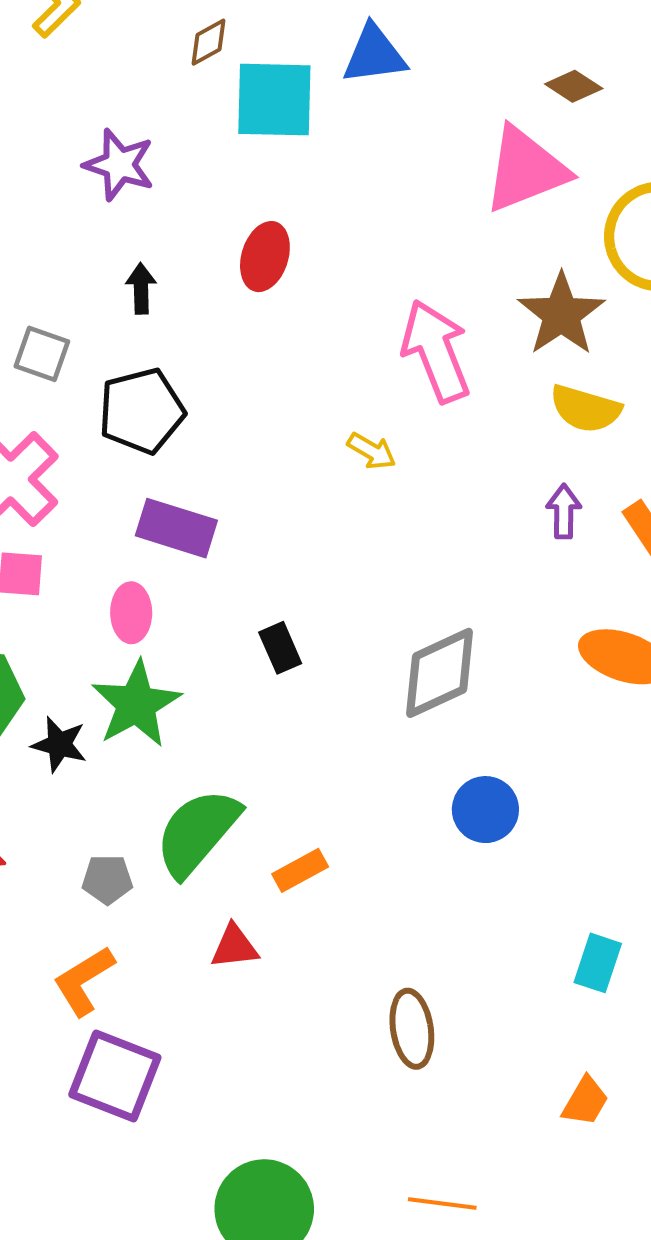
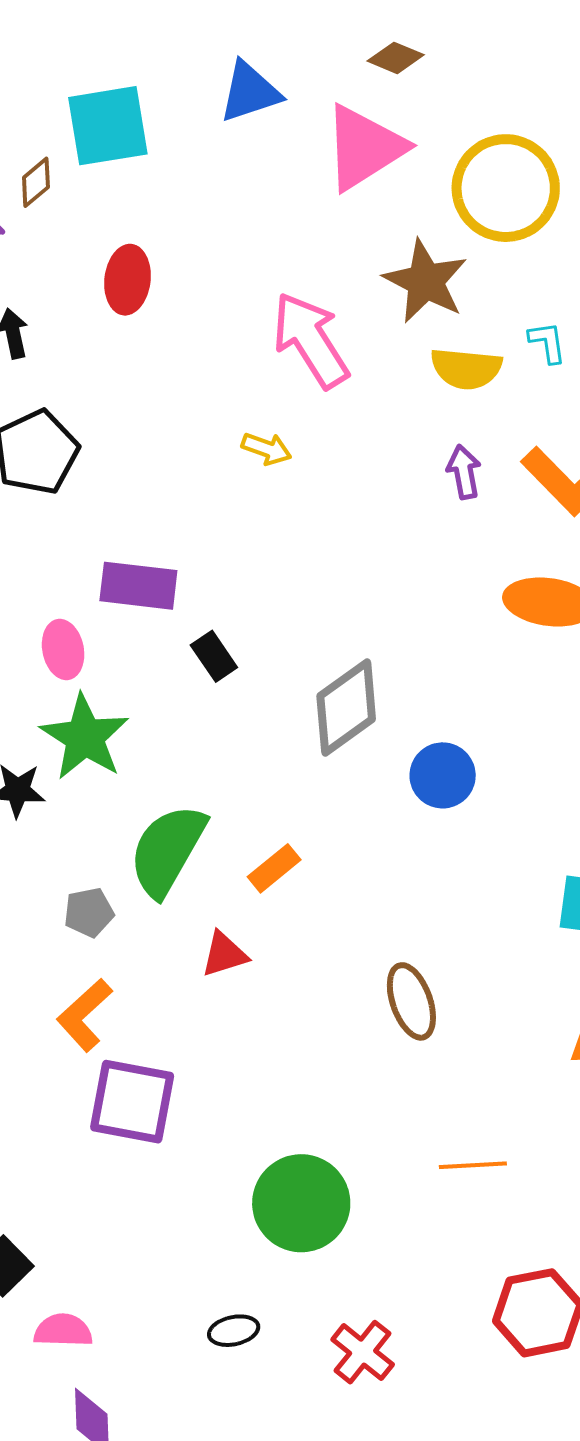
brown diamond: (208, 42) -> (36, 182), moved
blue triangle: (374, 55) -> (250, 92), moved
purple rectangle: (176, 528) -> (138, 586), moved
gray diamond: (440, 673) -> (346, 707), moved

